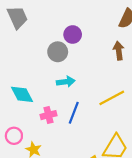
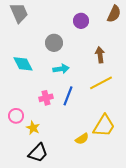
purple circle: (73, 35) -> (81, 21), moved
brown arrow: (119, 51) -> (100, 55), moved
cyan diamond: (22, 94) -> (23, 64), moved

